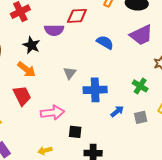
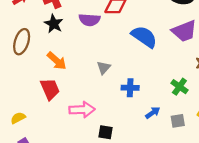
blue semicircle: (105, 42) -> (144, 37), size x1.4
black star: (31, 45) -> (54, 24), moved
blue cross: (95, 90) -> (130, 88), size x0.7

